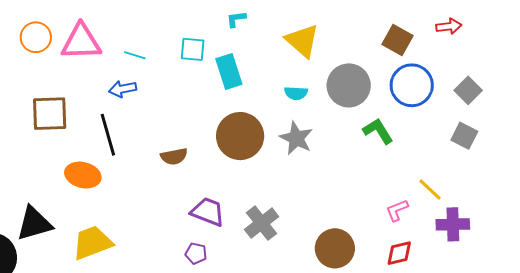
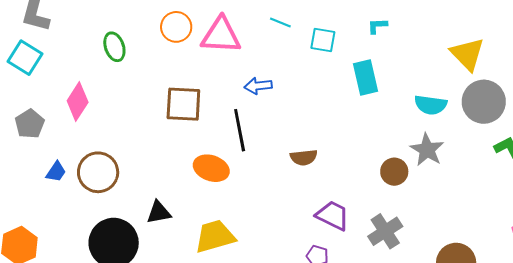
yellow triangle: (302, 41) -> (467, 54), moved
cyan square: (193, 49) -> (323, 40), moved
cyan line: (135, 55) -> (280, 23), moved
cyan semicircle: (296, 93) -> (431, 105), size x1.4
brown circle: (240, 136) -> (394, 172), moved, size x0.6
black triangle: (34, 224) -> (159, 212), size x0.7

